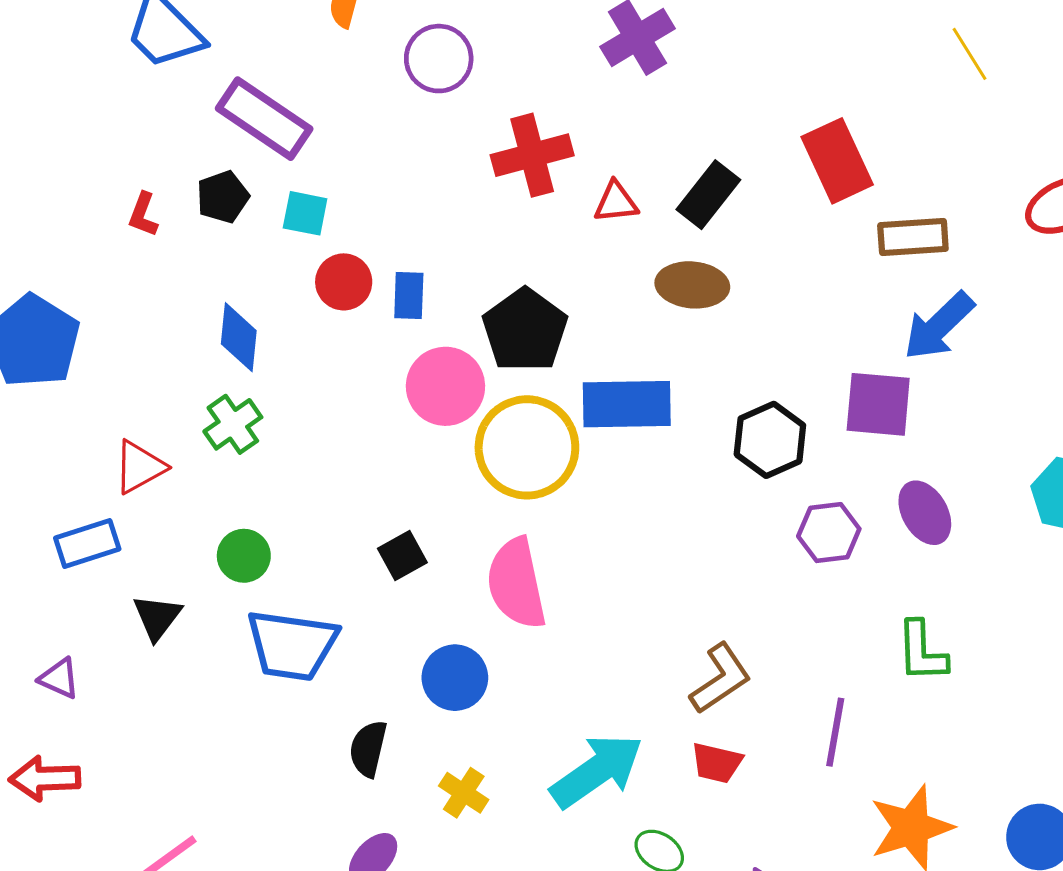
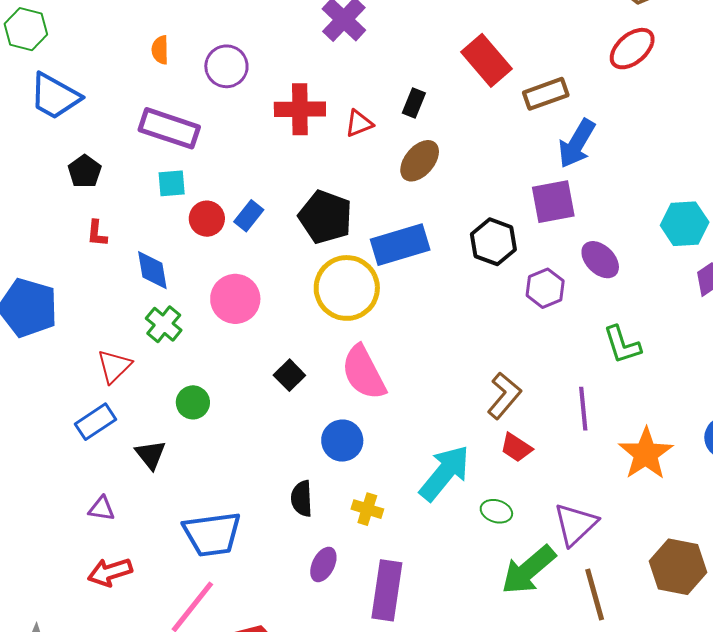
purple rectangle: (264, 119) -> (169, 128), moved
red cross: (532, 155) -> (300, 109), turned 30
black rectangle: (708, 195) -> (414, 103), size x0.7
black pentagon: (223, 197) -> (85, 171), moved
red L-shape: (143, 215) -> (97, 233), moved
brown ellipse: (692, 285) -> (420, 161), turned -39
blue rectangle: (409, 296) -> (249, 216), turned 52
pink circle: (445, 386) -> (235, 299), moved
blue trapezoid: (292, 645) -> (212, 534), moved
red trapezoid: (717, 763) -> (516, 448), turned 36

